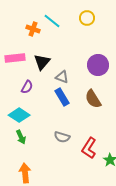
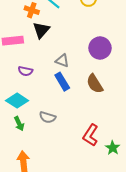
black triangle: (42, 62) -> (41, 30), moved
purple semicircle: (27, 87) -> (25, 71), turned 72
gray semicircle: (62, 137) -> (47, 117), moved

